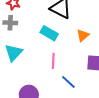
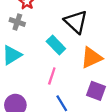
orange triangle: (83, 35) -> (91, 58), size x1.5

